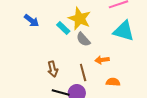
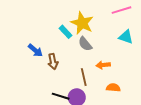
blue arrow: (32, 21) -> (35, 50), moved
cyan triangle: (124, 31) -> (126, 37), size x0.7
brown arrow: (53, 69) -> (53, 61), moved

